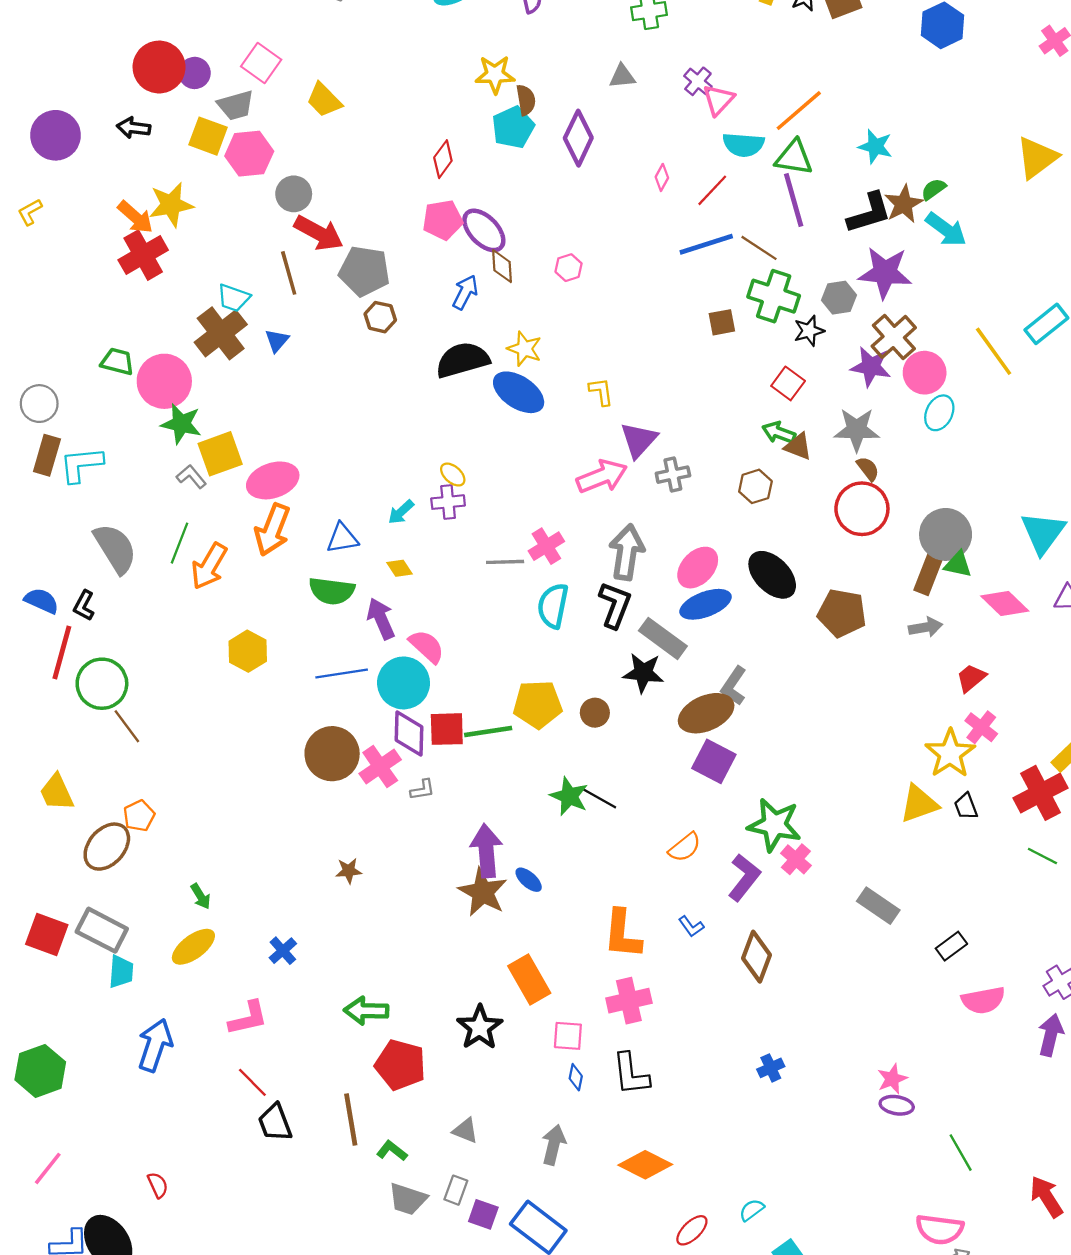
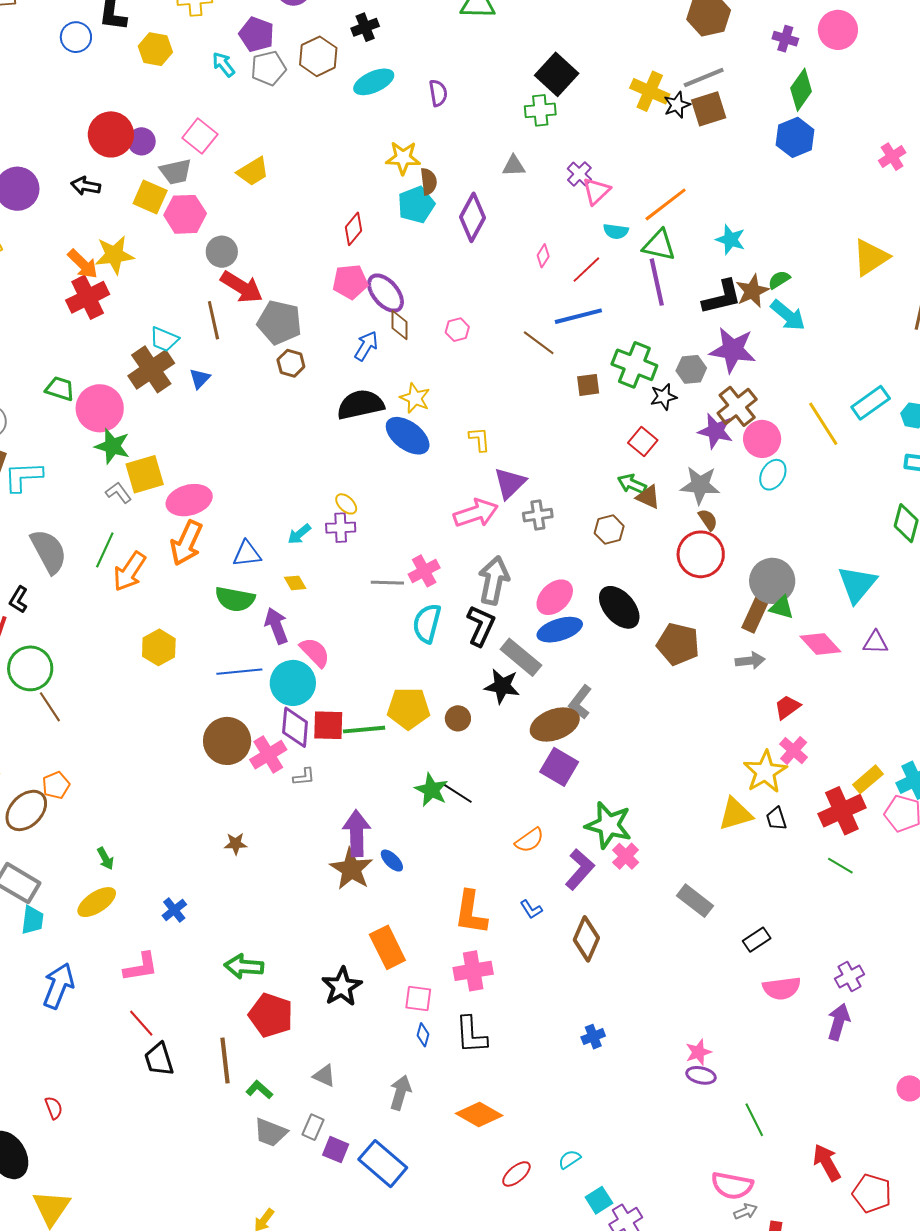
yellow trapezoid: (324, 100) -> (253, 171), turned -80
cyan semicircle: (743, 145) -> (616, 231), size x0.7
brown line: (759, 248) -> (539, 343), moved

